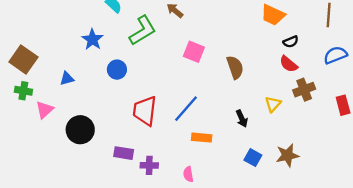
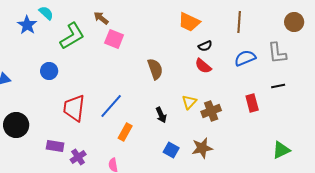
blue star: (92, 39) -> (27, 25), moved
pink square: (194, 52) -> (114, 39), moved
brown cross: (304, 90) -> (211, 111), moved
orange rectangle: (202, 138) -> (125, 132), turned -66
purple cross: (149, 165) -> (78, 157), turned -35

